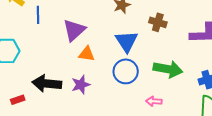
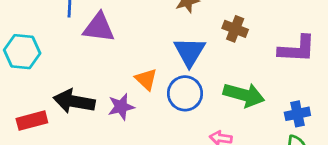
purple triangle: (74, 30) -> (99, 27), moved, turned 45
orange triangle: (87, 54) -> (146, 79), moved, turned 30
red rectangle: (18, 100) -> (32, 121), size x1.5

